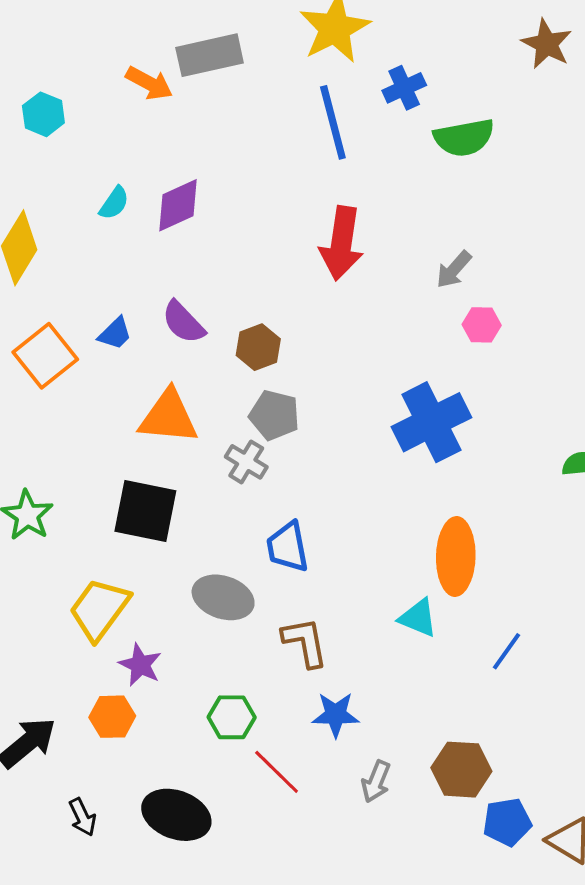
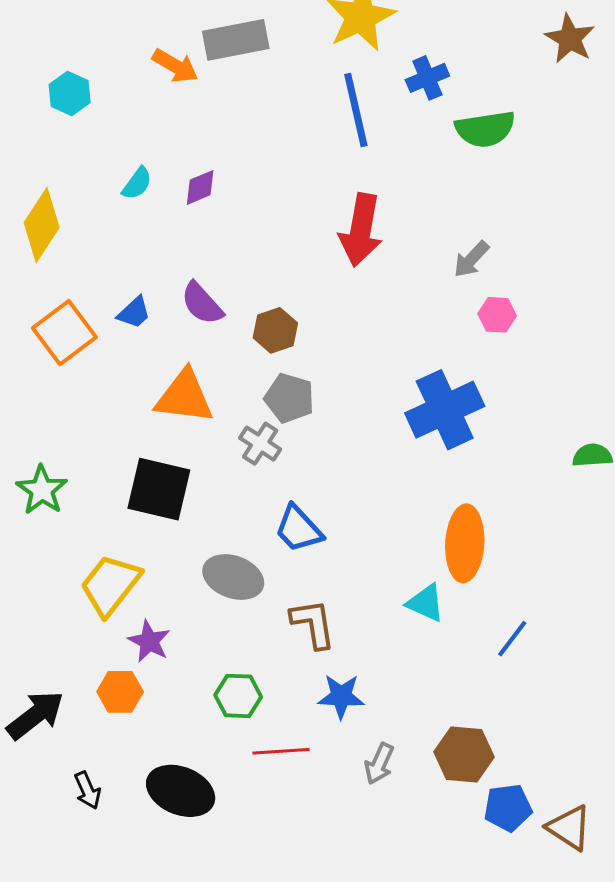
purple diamond: (178, 205) -> (200, 187), size x0.7
blue trapezoid: (288, 547) -> (298, 529), turned -34
red line: (277, 772) -> (281, 751), turned -50

